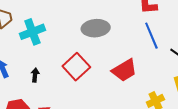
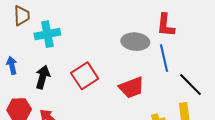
gray ellipse: (96, 28) -> (135, 42), moved
black arrow: (35, 75) -> (43, 77), size x1.6

